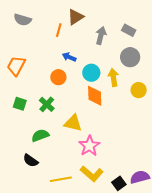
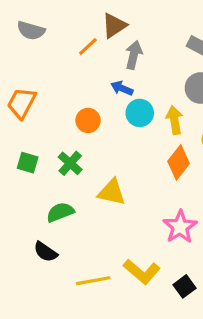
orange line: (59, 30) -> (88, 47), turned 32
gray arrow: (101, 36) -> (134, 55), moved
blue arrow: (69, 57) -> (122, 88), moved
orange diamond: (95, 96) -> (179, 162), moved, turned 40
pink star: (89, 146) -> (180, 227), moved

